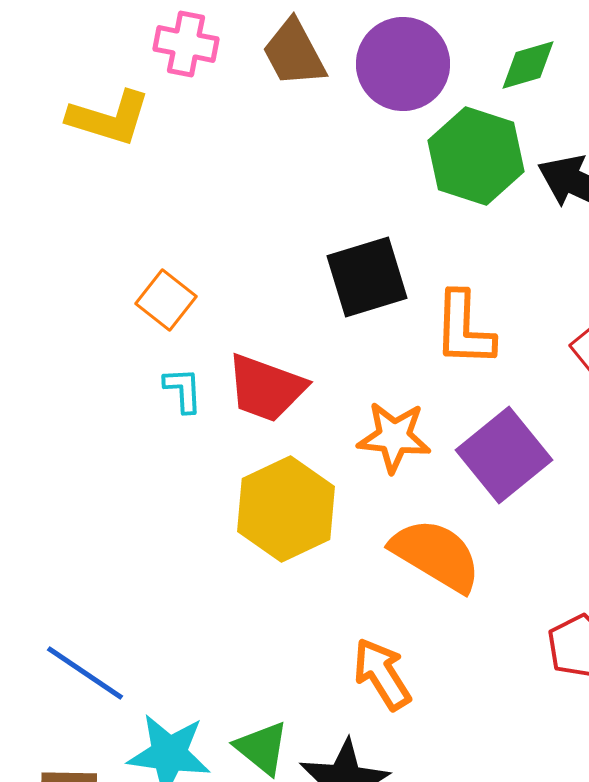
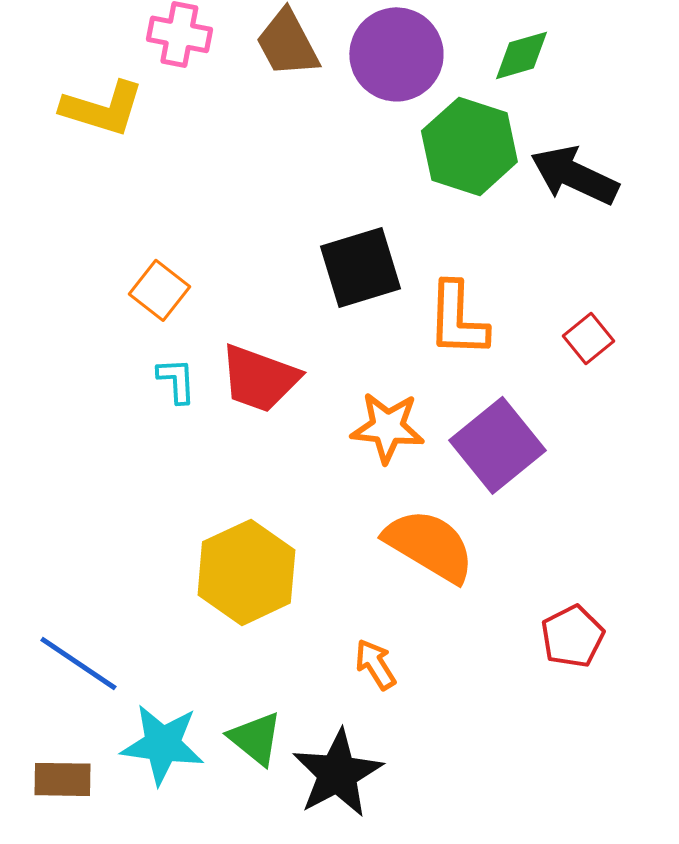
yellow hexagon: (286, 509) -> (246, 572), moved
orange arrow: (382, 674) -> (375, 664), size x0.7

